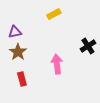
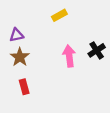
pink arrow: (57, 64) -> (69, 56), moved

